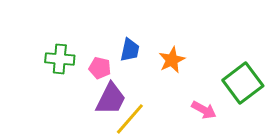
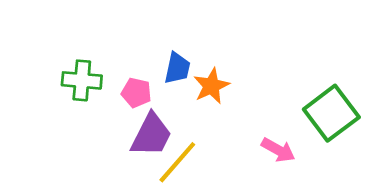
orange star: (172, 60) -> (211, 86), moved

